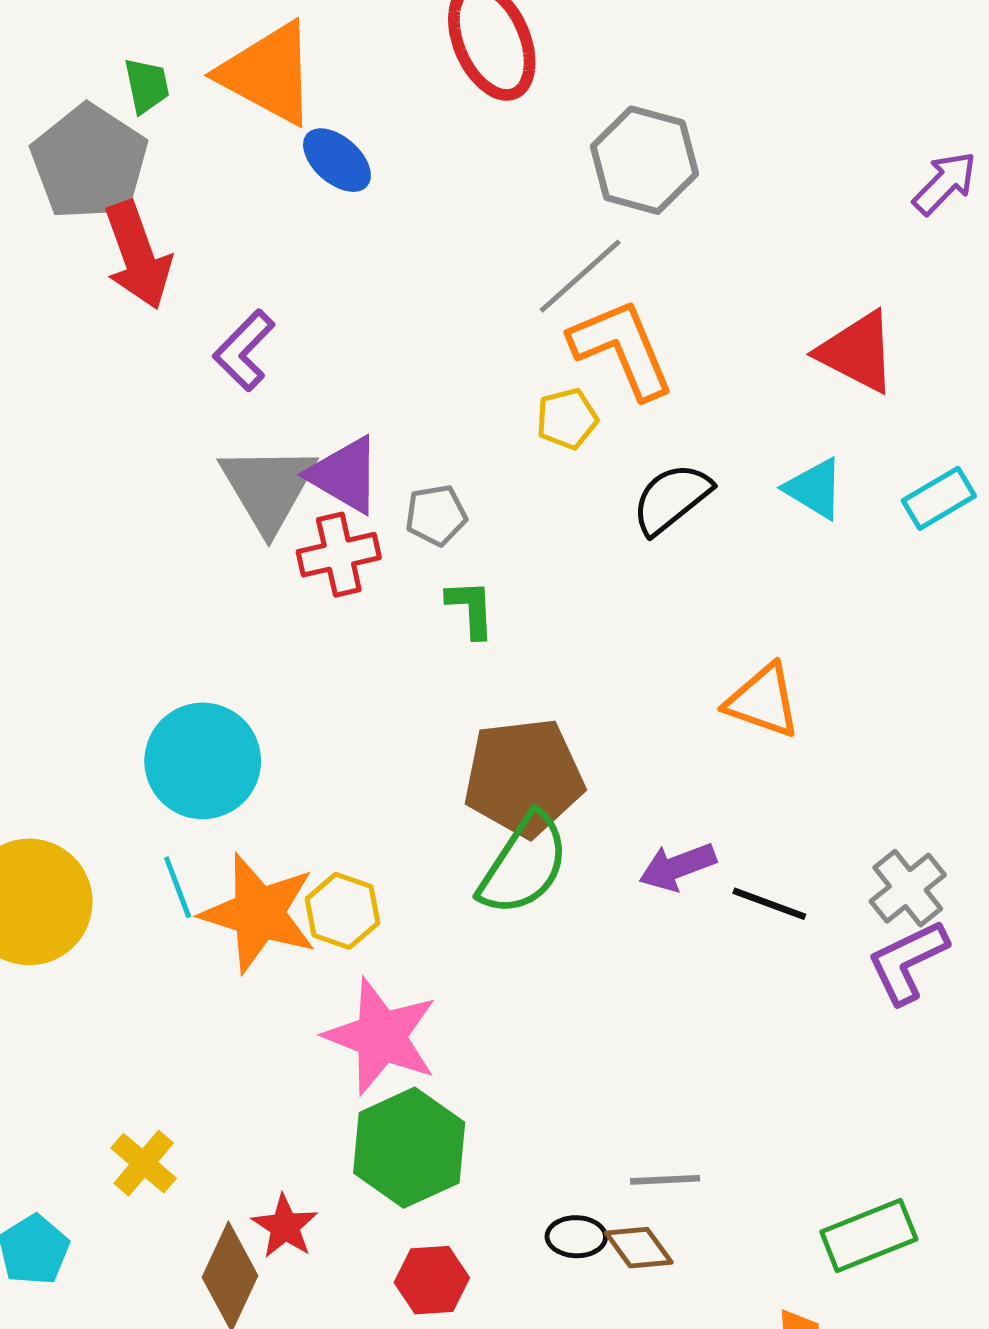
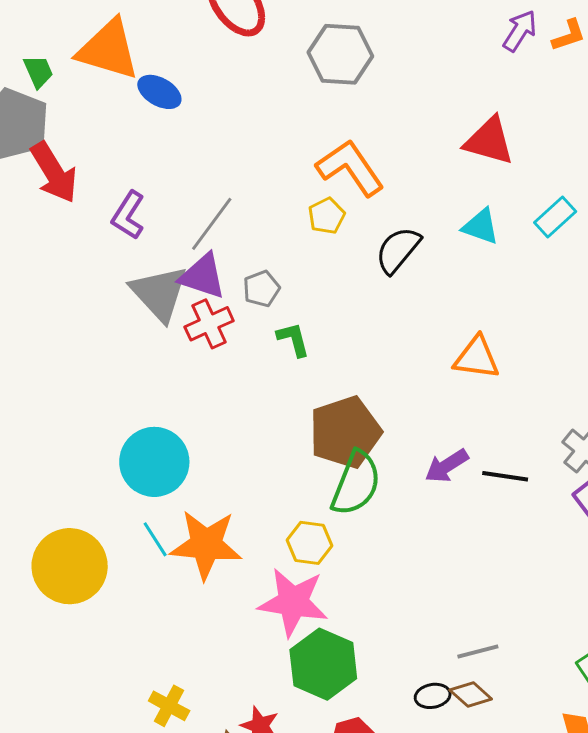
gray line: (580, 276) -> (212, 224), moved
yellow hexagon: (343, 911) -> (309, 543), moved

